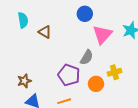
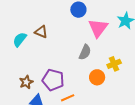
cyan semicircle: (23, 20) -> (20, 40), moved, turned -126
purple pentagon: (69, 75) -> (53, 80), moved

